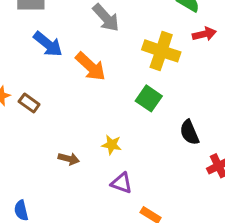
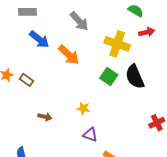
black semicircle: (189, 132) -> (135, 77), moved, size x1.4
brown arrow: (69, 159) -> (45, 117), moved

